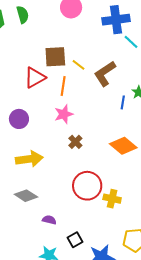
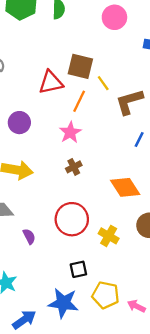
pink star: (64, 114) -> (70, 132), turned -30
yellow cross: (112, 199) -> (109, 236), moved
purple semicircle: (49, 220) -> (29, 236), moved, turned 32
black square: (75, 240) -> (78, 269), moved

